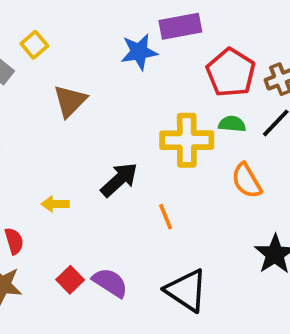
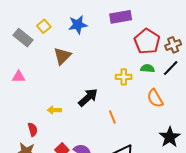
blue star: (139, 52) -> (78, 25), moved
yellow cross: (187, 140) -> (124, 77), size x0.6

